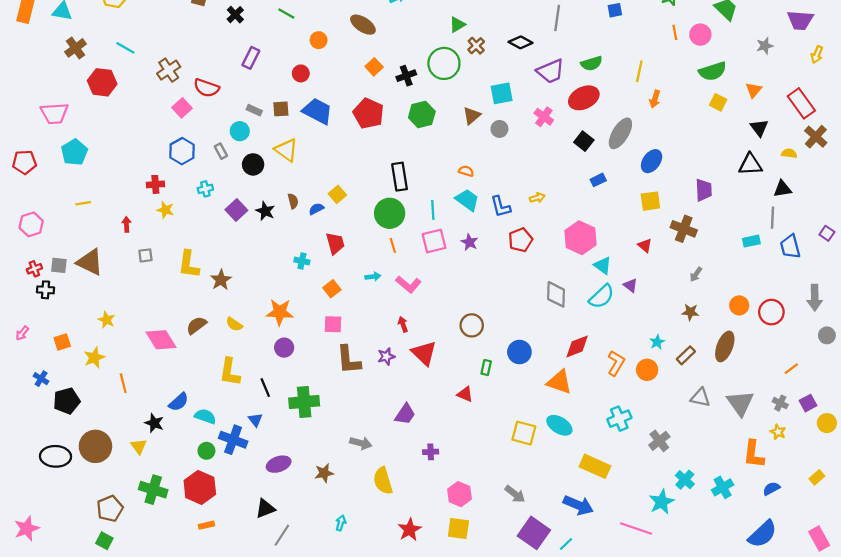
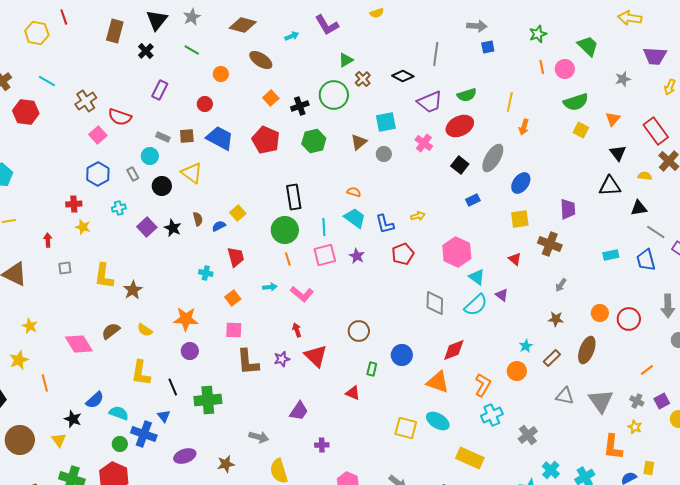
gray line: (772, 218) -> (656, 232), moved, turned -60
orange L-shape: (616, 363) -> (483, 385), moved
yellow rectangle: (817, 477) -> (649, 468), moved, turned -40

